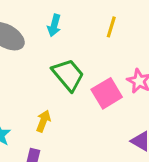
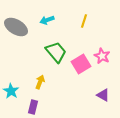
cyan arrow: (54, 25) -> (47, 20), turned 56

